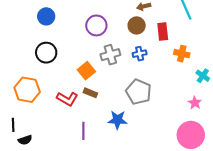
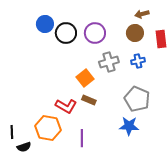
black circle: (46, 53) -> (66, 33), moved
orange hexagon: (27, 90) -> (48, 128), moved
blue star: (117, 120) -> (129, 126), moved

